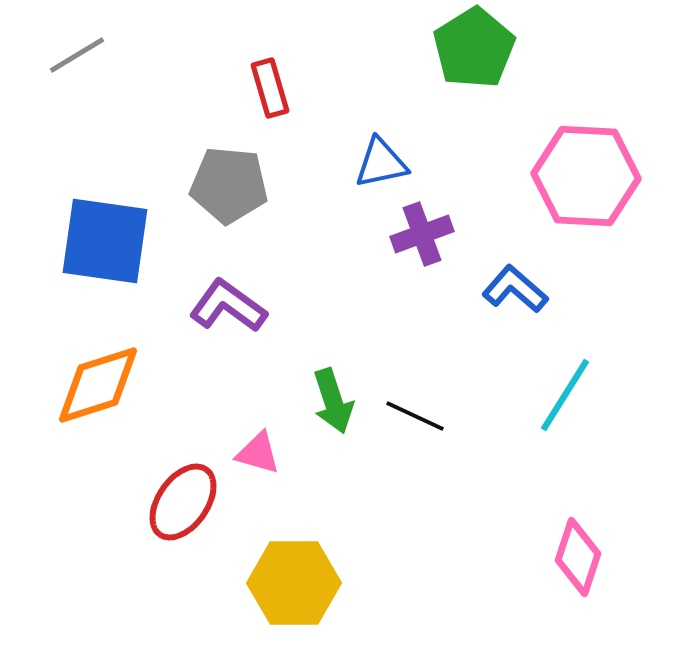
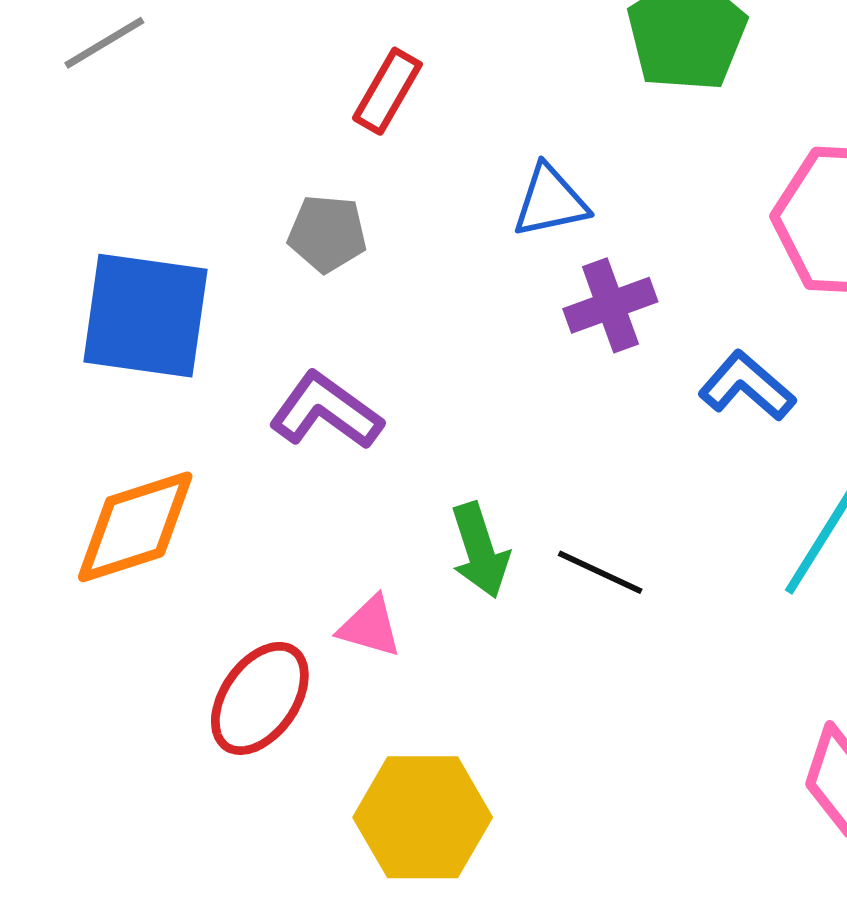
red rectangle: (270, 88) -> (387, 91), turned 46
gray pentagon: (229, 185) -> (327, 233), size x0.7

